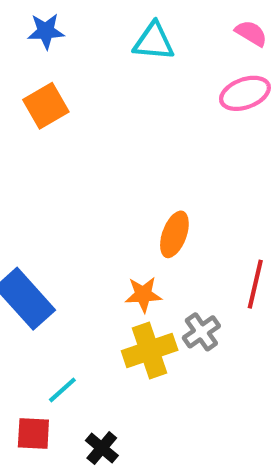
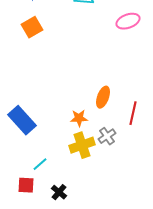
orange ellipse: (174, 234) -> (103, 97), moved

